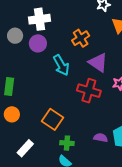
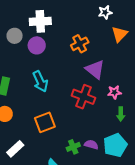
cyan arrow: (61, 65) -> (40, 81), moved
orange square: (53, 119) -> (45, 122), turned 30
green cross: (67, 143) -> (73, 147), moved, turned -32

